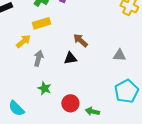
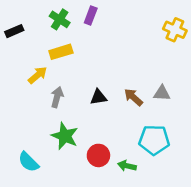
brown arrow: (80, 40) -> (133, 97), moved
green star: (44, 88) -> (65, 136), size x1.5
cyan pentagon: (126, 91) -> (154, 140), moved, turned 30

